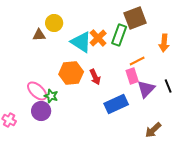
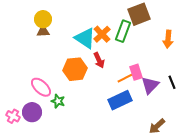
yellow circle: (54, 23) -> (43, 19), moved
orange line: (137, 61) -> (125, 78), moved
red arrow: (95, 77) -> (99, 60), moved
green star: (51, 96) -> (58, 101), moved
purple circle: (41, 111) -> (32, 112), moved

